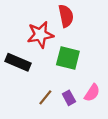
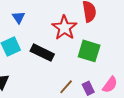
red star: (40, 35) -> (64, 28), turned -30

